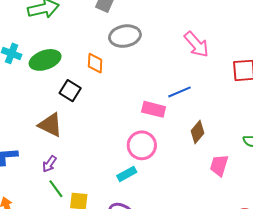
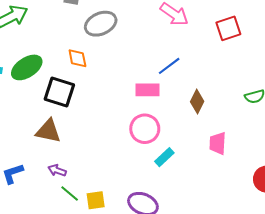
black square: (70, 91) -> (59, 92), size x1.4
purple arrow: (49, 164) -> (57, 170), turned 90
pink trapezoid: (219, 165) -> (218, 143), moved
cyan rectangle: (127, 174) -> (164, 157), moved

